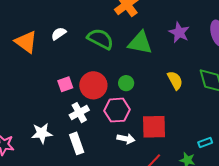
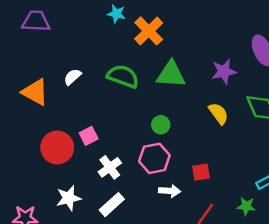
purple star: (179, 32) -> (224, 71), moved, turned -30
red circle: (93, 85) -> (57, 148), moved
red square: (154, 127) -> (201, 172), size x0.6
white rectangle: (77, 143) -> (112, 205), turned 75

